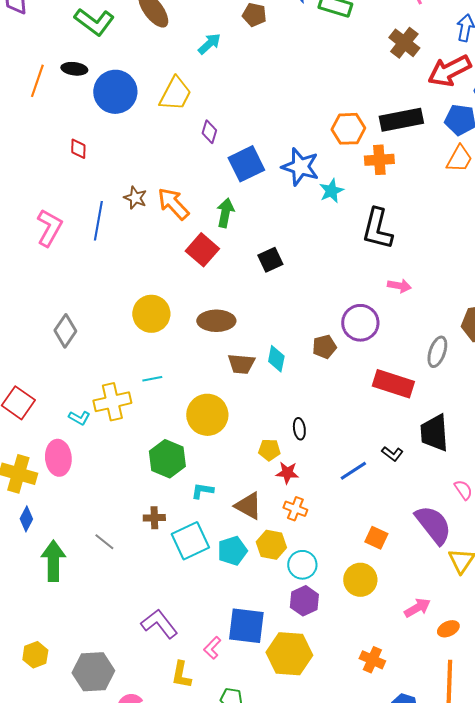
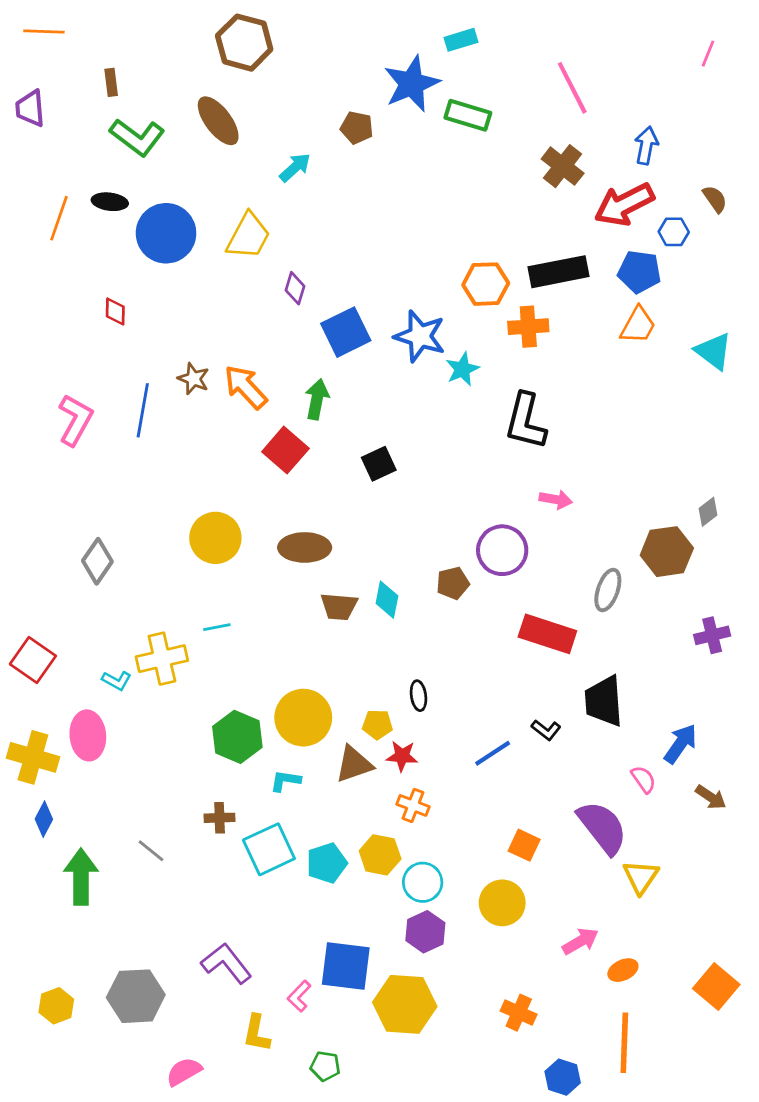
yellow circle: (207, 415) -> (303, 718), moved
brown triangle: (248, 506) -> (354, 764), moved, turned -48
gray hexagon: (93, 672) -> (136, 996), moved

